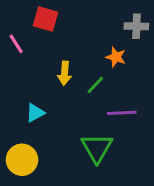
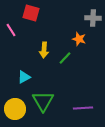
purple line: (122, 113) -> (83, 108), moved
green triangle: (97, 148) -> (43, 101), moved

